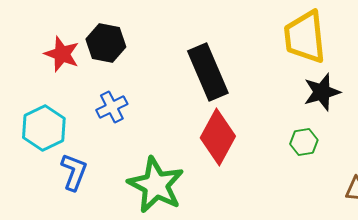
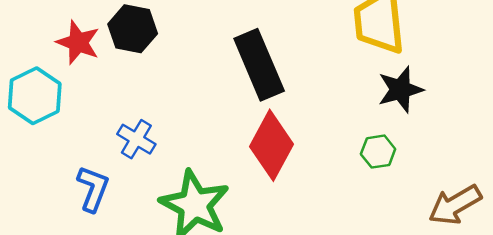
blue cross: (112, 107) -> (136, 139), moved, turned -32
cyan hexagon: (44, 128) -> (35, 96), moved

